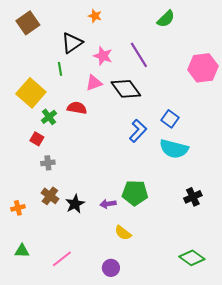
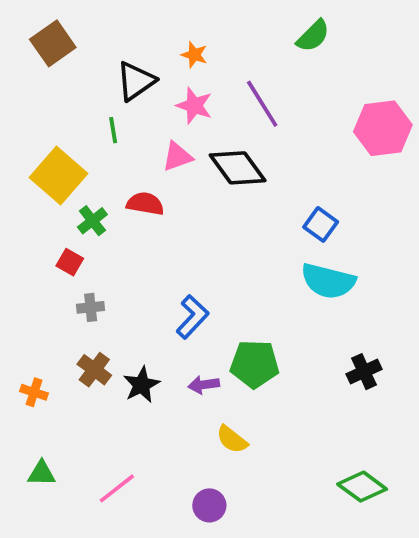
orange star: (95, 16) -> (194, 55), moved
blue L-shape: (138, 131) -> (192, 317), moved
orange cross: (18, 208) -> (34, 392), turned 32

